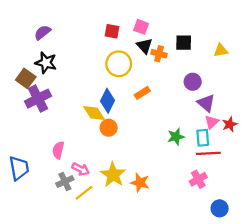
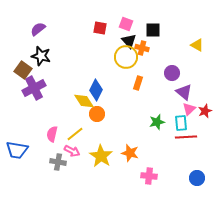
black square: (184, 43) -> (153, 30), moved
yellow triangle: (221, 50) -> (197, 45), turned 40
yellow circle: (119, 64) -> (126, 57), moved
orange rectangle: (142, 93) -> (138, 83), moved, turned -40
blue trapezoid: (19, 168) -> (17, 150), turned 110
pink cross: (198, 179) -> (149, 176), moved, turned 35
gray cross: (65, 181) -> (58, 162), turned 35
orange star: (140, 183) -> (130, 153), moved
yellow line: (84, 193) -> (75, 134), moved
blue circle: (220, 208) -> (197, 178), moved

